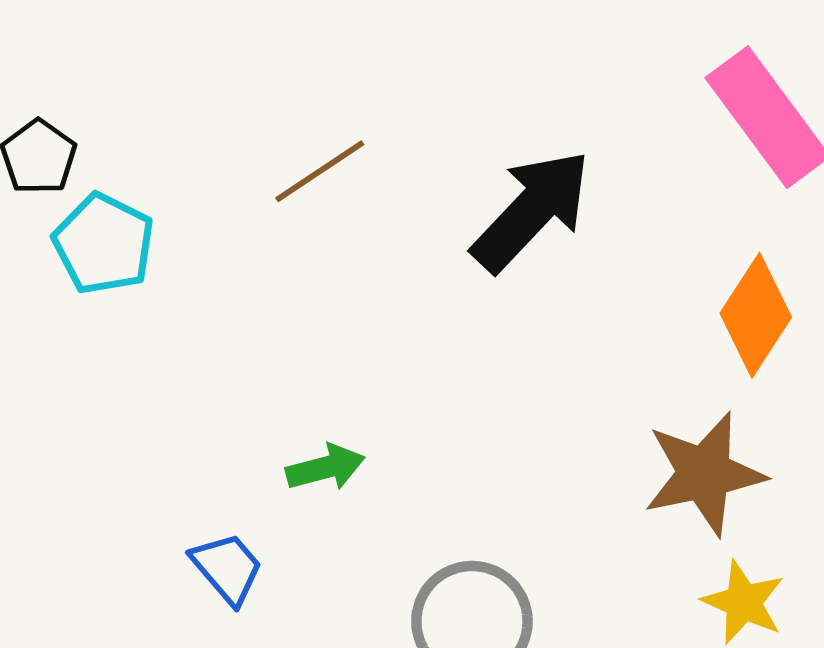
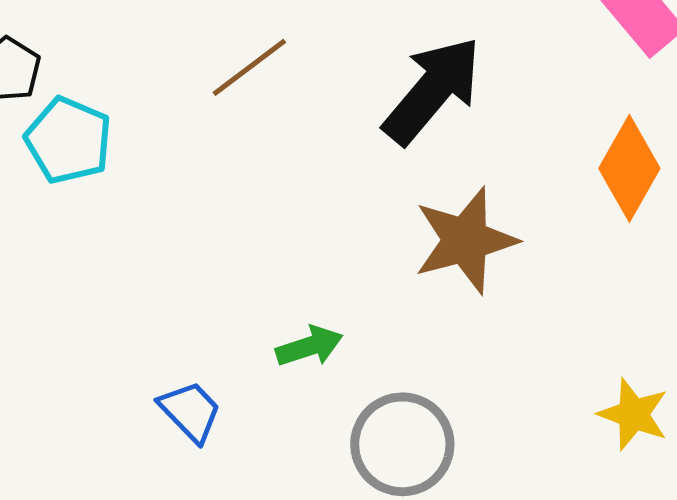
green arrow: (326, 468) -> (309, 346), moved
brown star: (704, 474) -> (465, 240), moved

